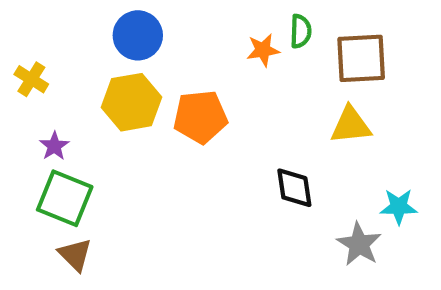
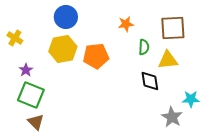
green semicircle: (301, 31) -> (144, 47), moved
black diamond: (294, 188) -> (150, 81), moved

